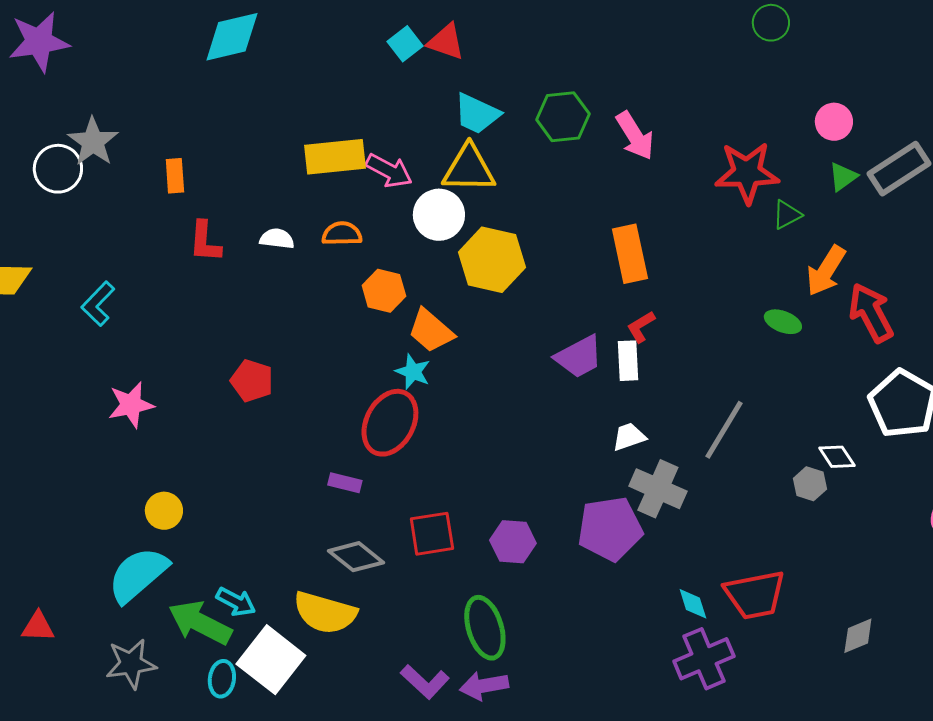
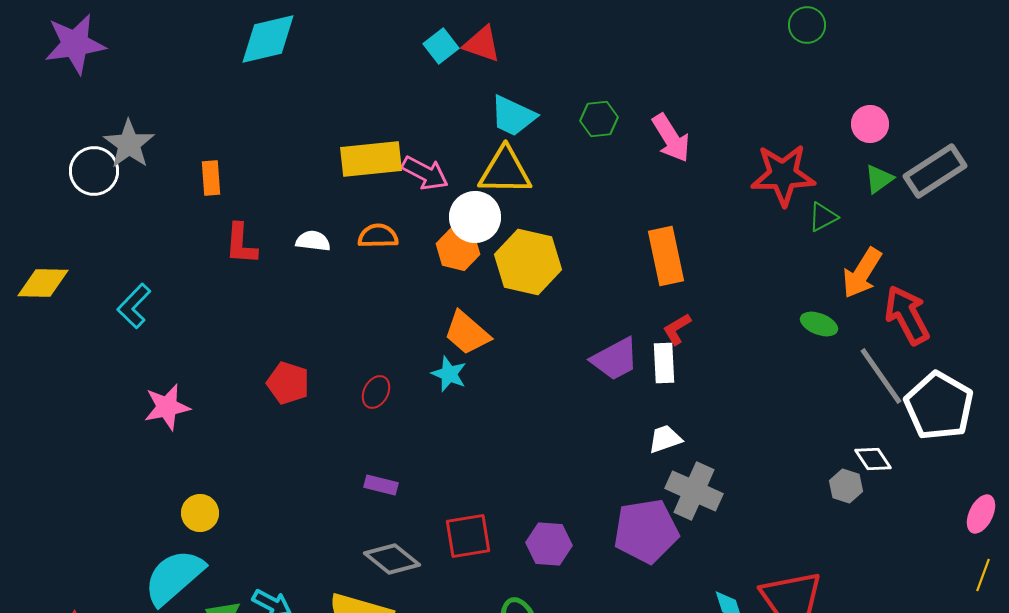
green hexagon: (563, 117) -> (599, 119), size x0.7
orange hexagon: (384, 291) -> (458, 249), moved
red ellipse: (390, 423) -> (376, 392), moved, size x0.5
gray line: (724, 430) -> (881, 376), moved, turned -66

